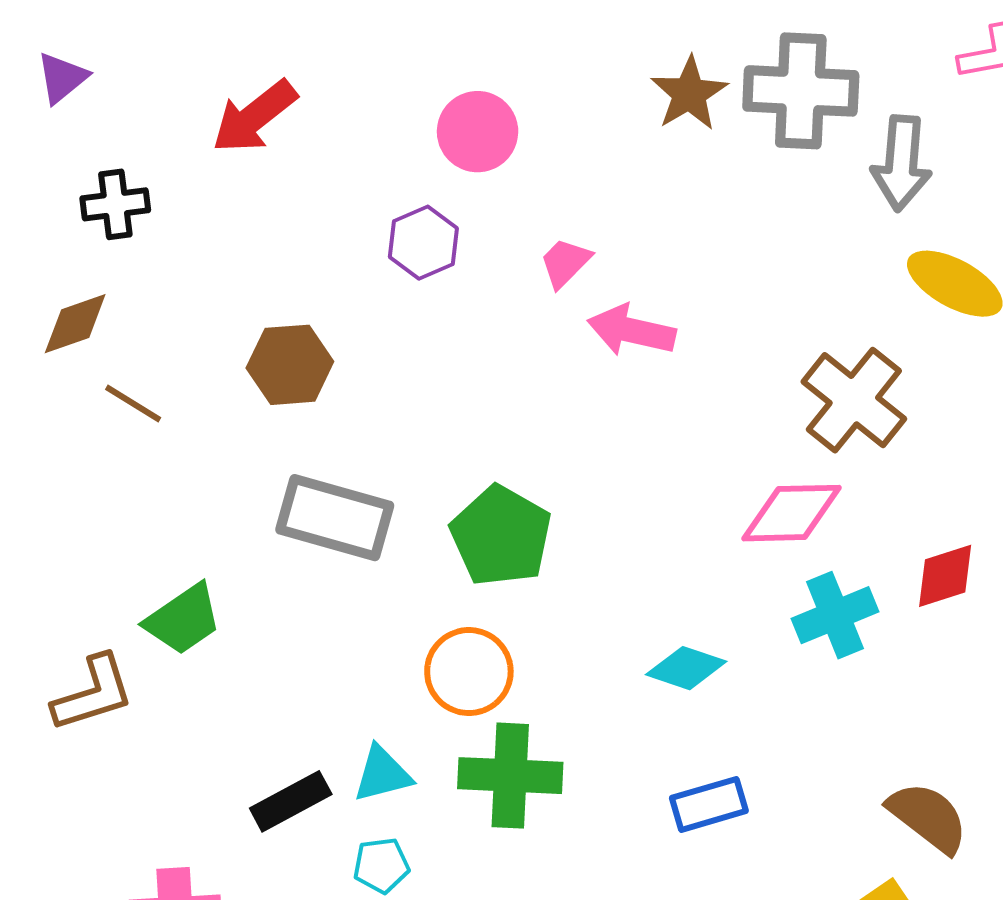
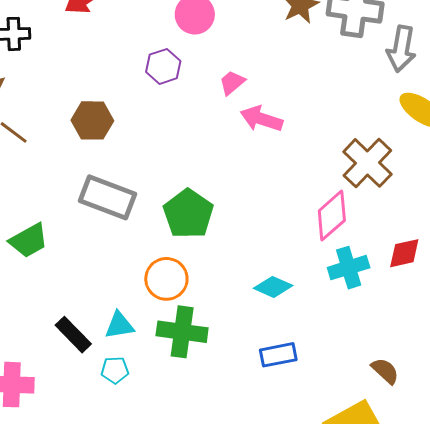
pink diamond: (792, 513) -> (332, 216), turned -45
black rectangle: (291, 801) -> (73, 335), turned 69
brown semicircle: (928, 817) -> (385, 371), size x0.7

